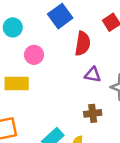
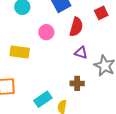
pink circle: (34, 55) -> (46, 32), moved

